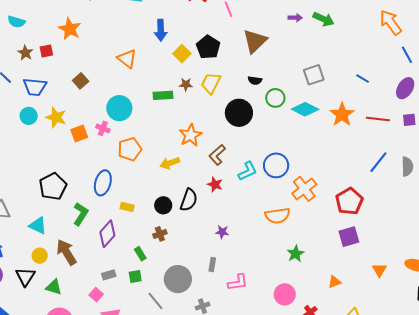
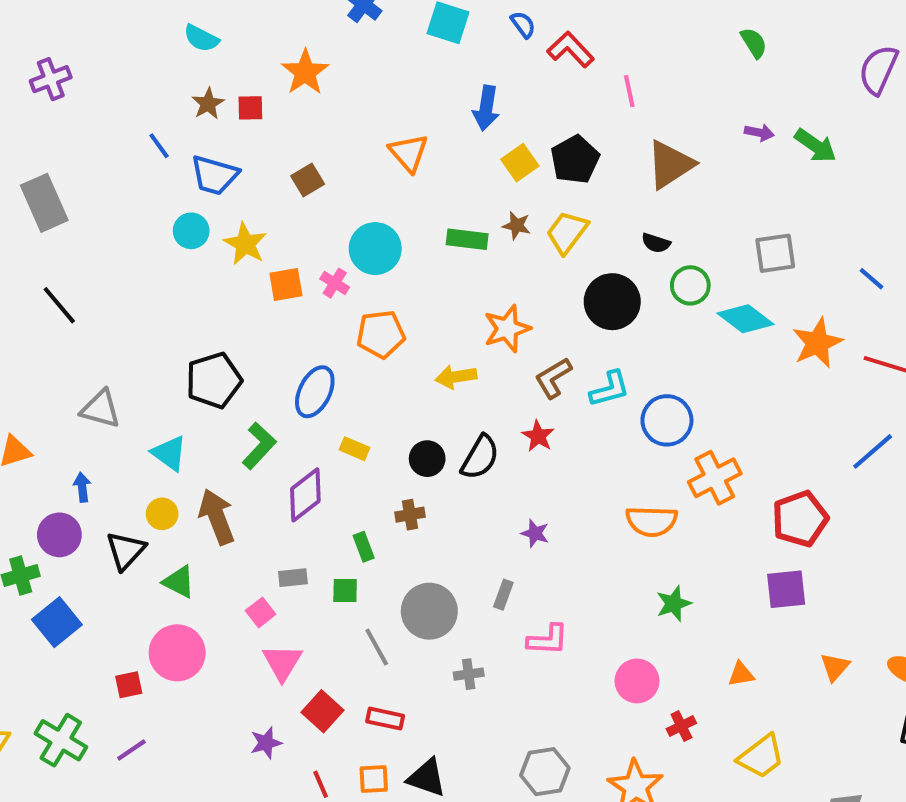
cyan L-shape: (248, 171) -> (610, 389), moved

